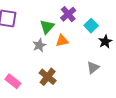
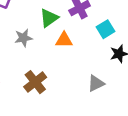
gray star: (39, 45) -> (23, 38), moved

